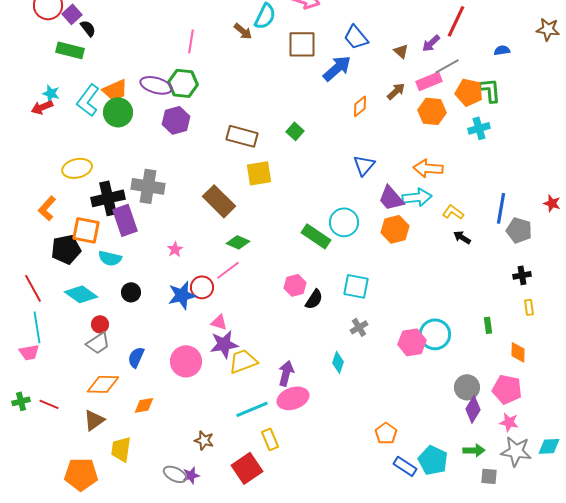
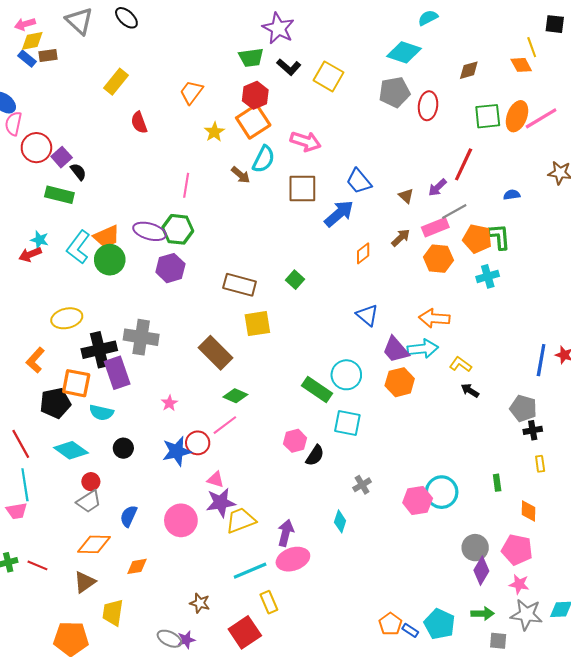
blue triangle: (364, 165) -> (367, 315), turned -30
blue line: (501, 208) -> (541, 360), moved
gray pentagon: (519, 230) -> (523, 408), moved
cyan square: (356, 286) -> (347, 423), moved
orange pentagon: (386, 433) -> (390, 624), moved
blue rectangle: (405, 466) -> (410, 630), size x0.7

